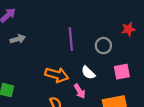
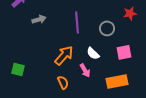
gray arrow: (18, 39) -> (39, 19), moved
orange arrow: (57, 75) -> (64, 55), turned -65

